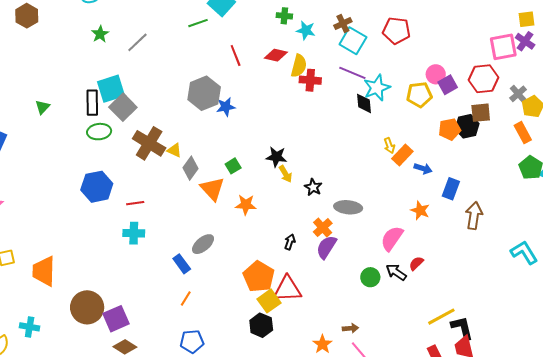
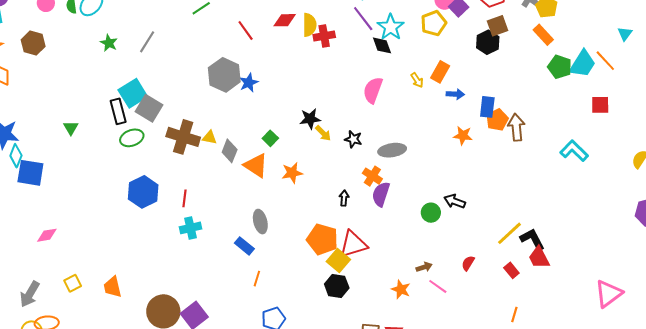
purple line: (352, 73) -> (363, 19), turned 44
orange pentagon: (450, 129) -> (497, 120), moved
orange rectangle: (402, 155) -> (440, 72), moved
red line: (135, 203) -> (184, 198), turned -60
pink semicircle: (392, 238) -> (373, 90), moved
gray ellipse: (203, 244) -> (260, 222), turned -50
red semicircle: (416, 263) -> (468, 263), moved
orange trapezoid: (44, 271) -> (113, 287), size x0.7

